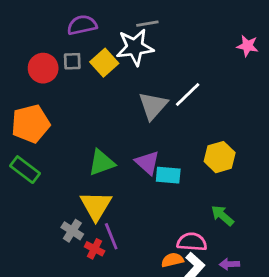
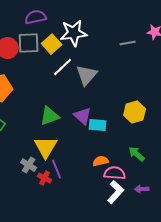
gray line: (147, 24) -> (128, 43), moved
gray square: (72, 61) -> (29, 43), size x1.6
white line: (188, 95) -> (63, 67), moved
orange semicircle: (172, 260) -> (101, 161), moved

